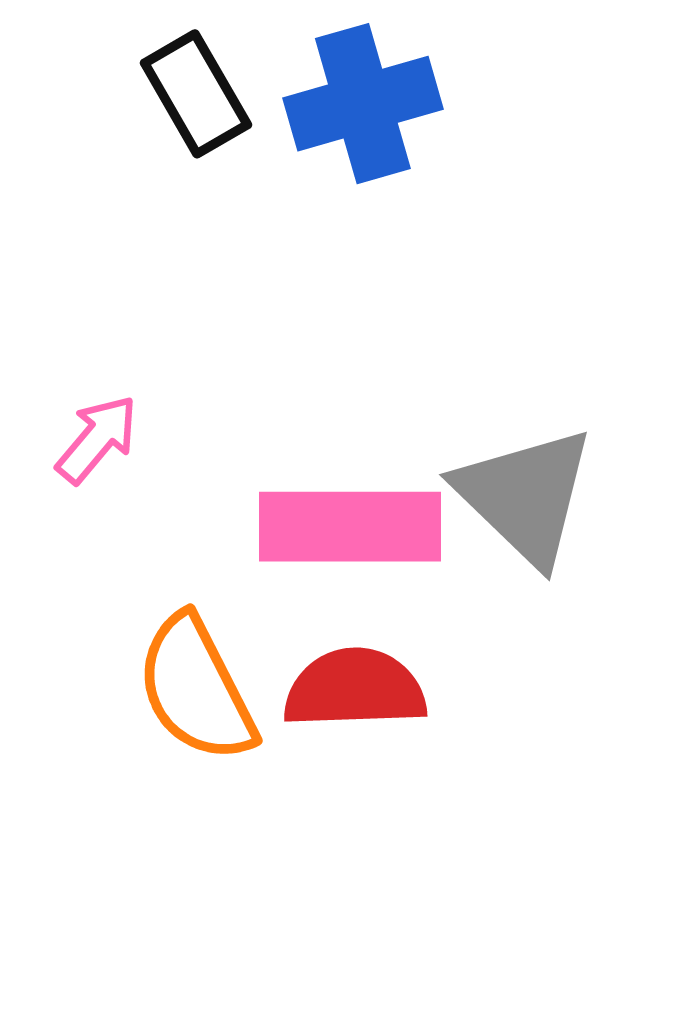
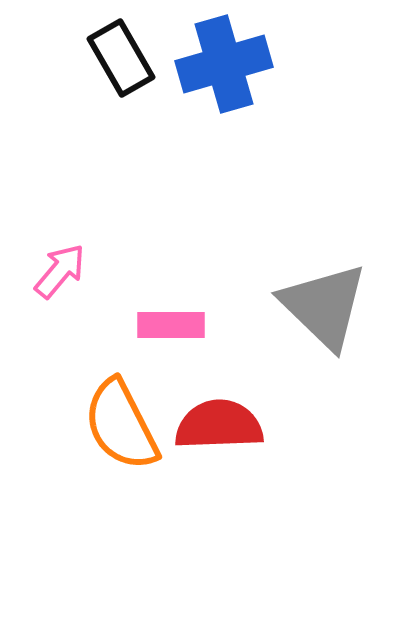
pink rectangle: (350, 527) -> (171, 325), moved, size x0.6

